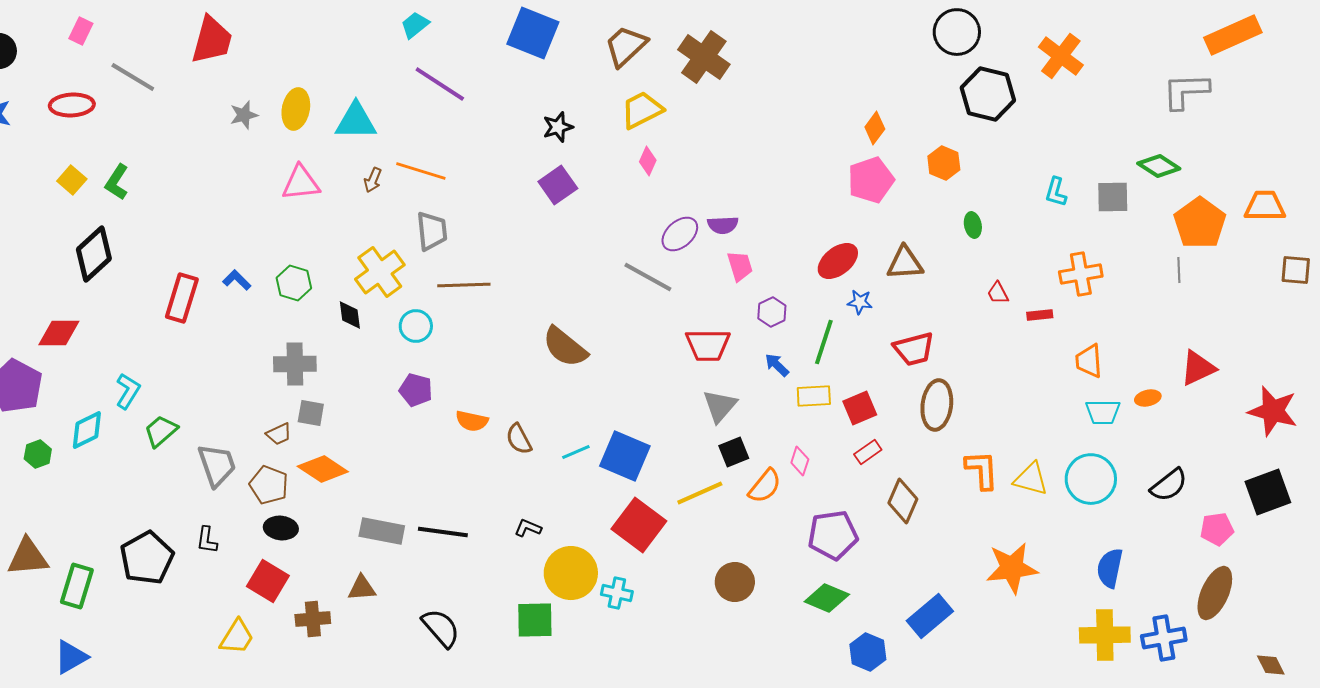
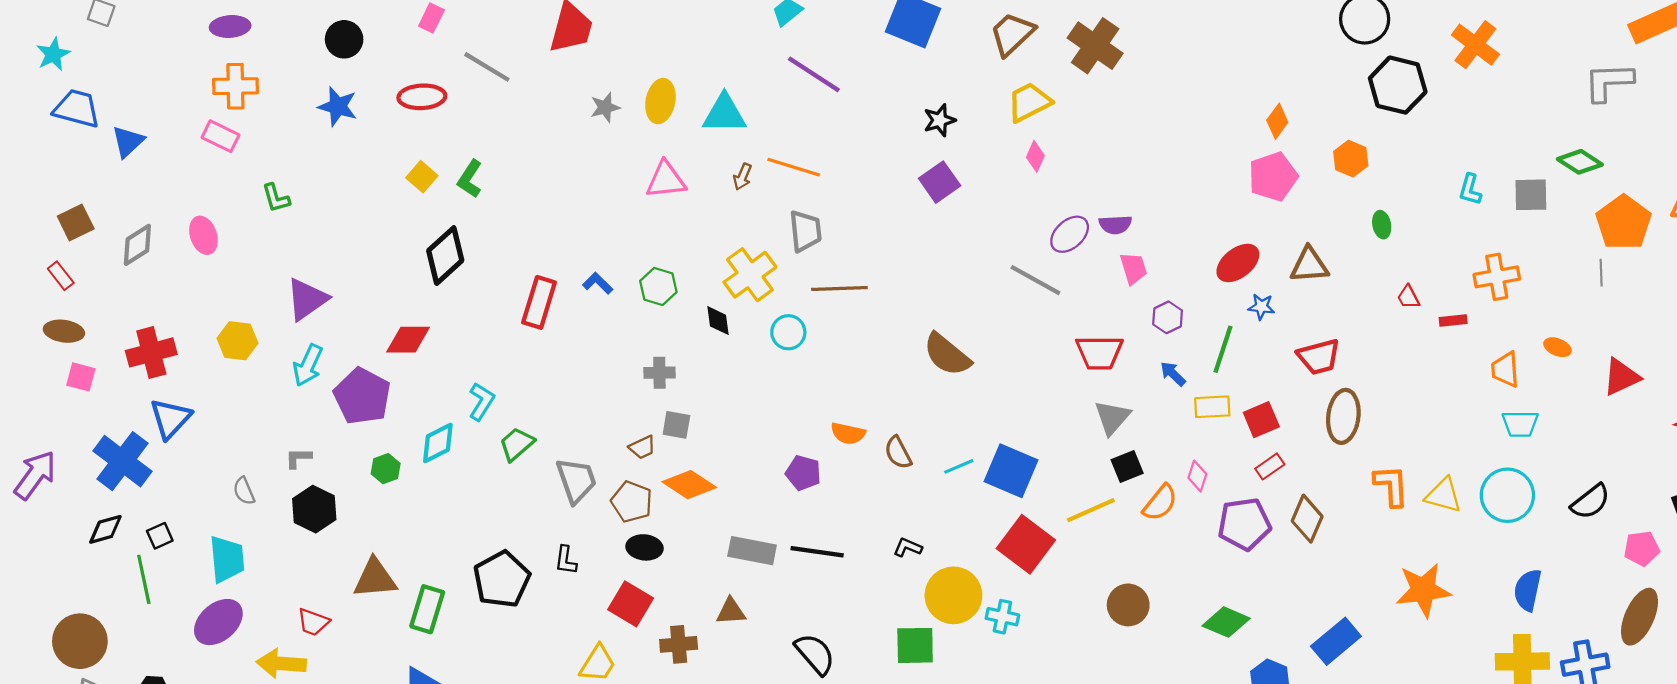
gray cross: (295, 364) -> (659, 373), size x0.7
purple pentagon: (416, 390) -> (803, 473), moved
orange ellipse: (1148, 398) -> (1557, 347), moved, turned 35
purple pentagon: (833, 535) -> (1244, 524), moved

